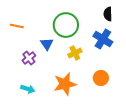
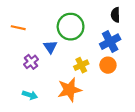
blue cross: (103, 39) -> (110, 42), turned 30
yellow cross: (75, 53) -> (81, 65), moved
orange circle: (101, 78) -> (108, 65), moved

